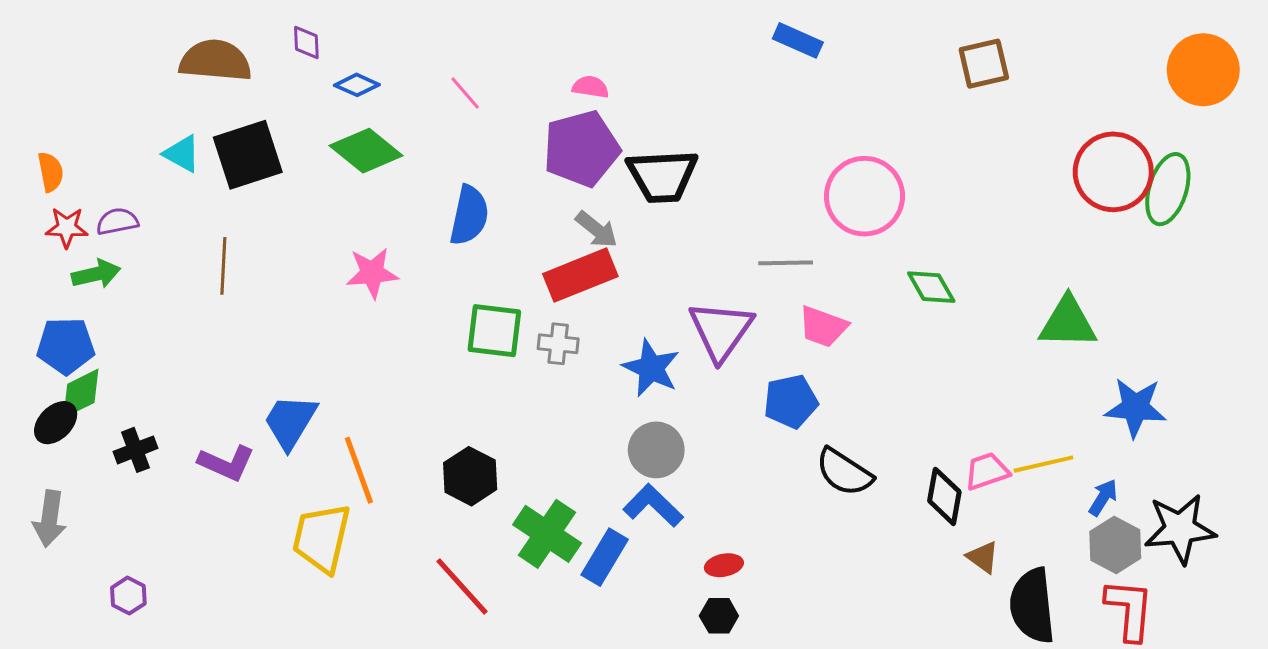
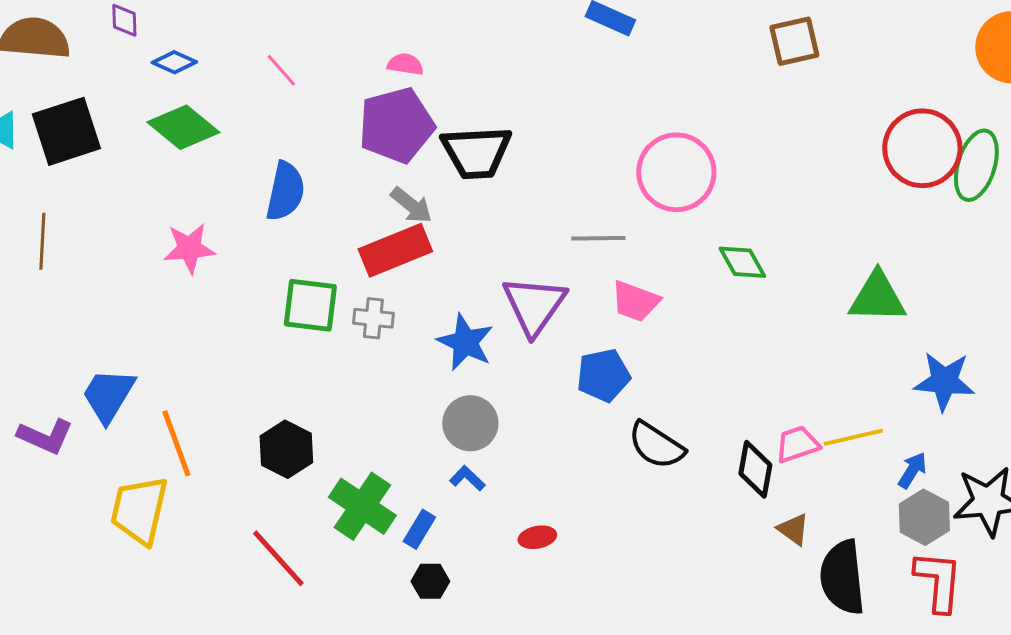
blue L-shape: (653, 506) -> (467, 478), size x0.6
blue rectangle: (605, 557) -> (419, 529), size x0.7
black hexagon: (719, 616) -> (430, 581), moved

